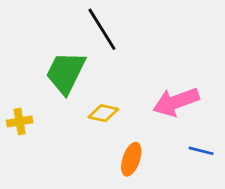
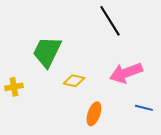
black line: (102, 29) -> (110, 21), moved

